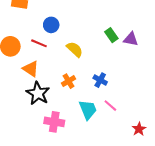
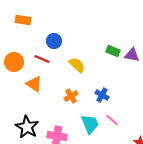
green rectangle: (111, 35) -> (113, 51), turned -32
black star: (38, 93) -> (27, 127), moved

